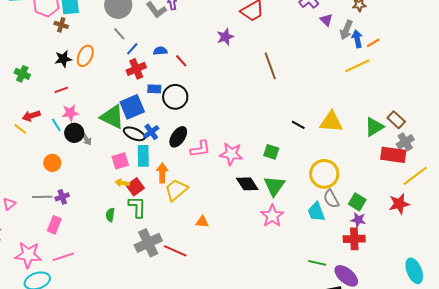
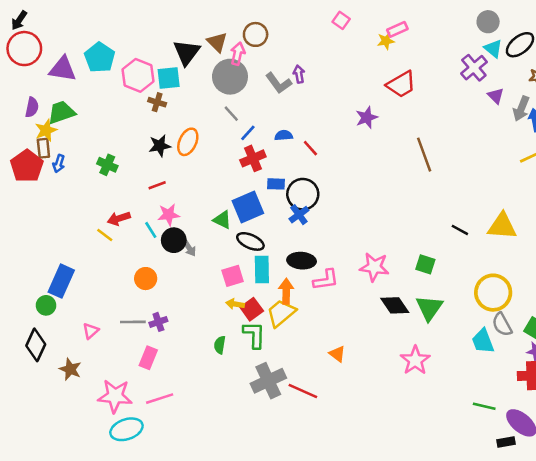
green triangle: (112, 117) -> (222, 220), size x0.6
blue cross: (151, 132) -> (299, 215), moved
black ellipse: (178, 137) -> (302, 261), moved, turned 60
pink L-shape: (200, 149) -> (326, 280), moved
yellow trapezoid: (176, 190) -> (281, 313), moved
pink star: (272, 216) -> (415, 360), moved
orange triangle: (202, 222) -> (337, 354), turned 32

